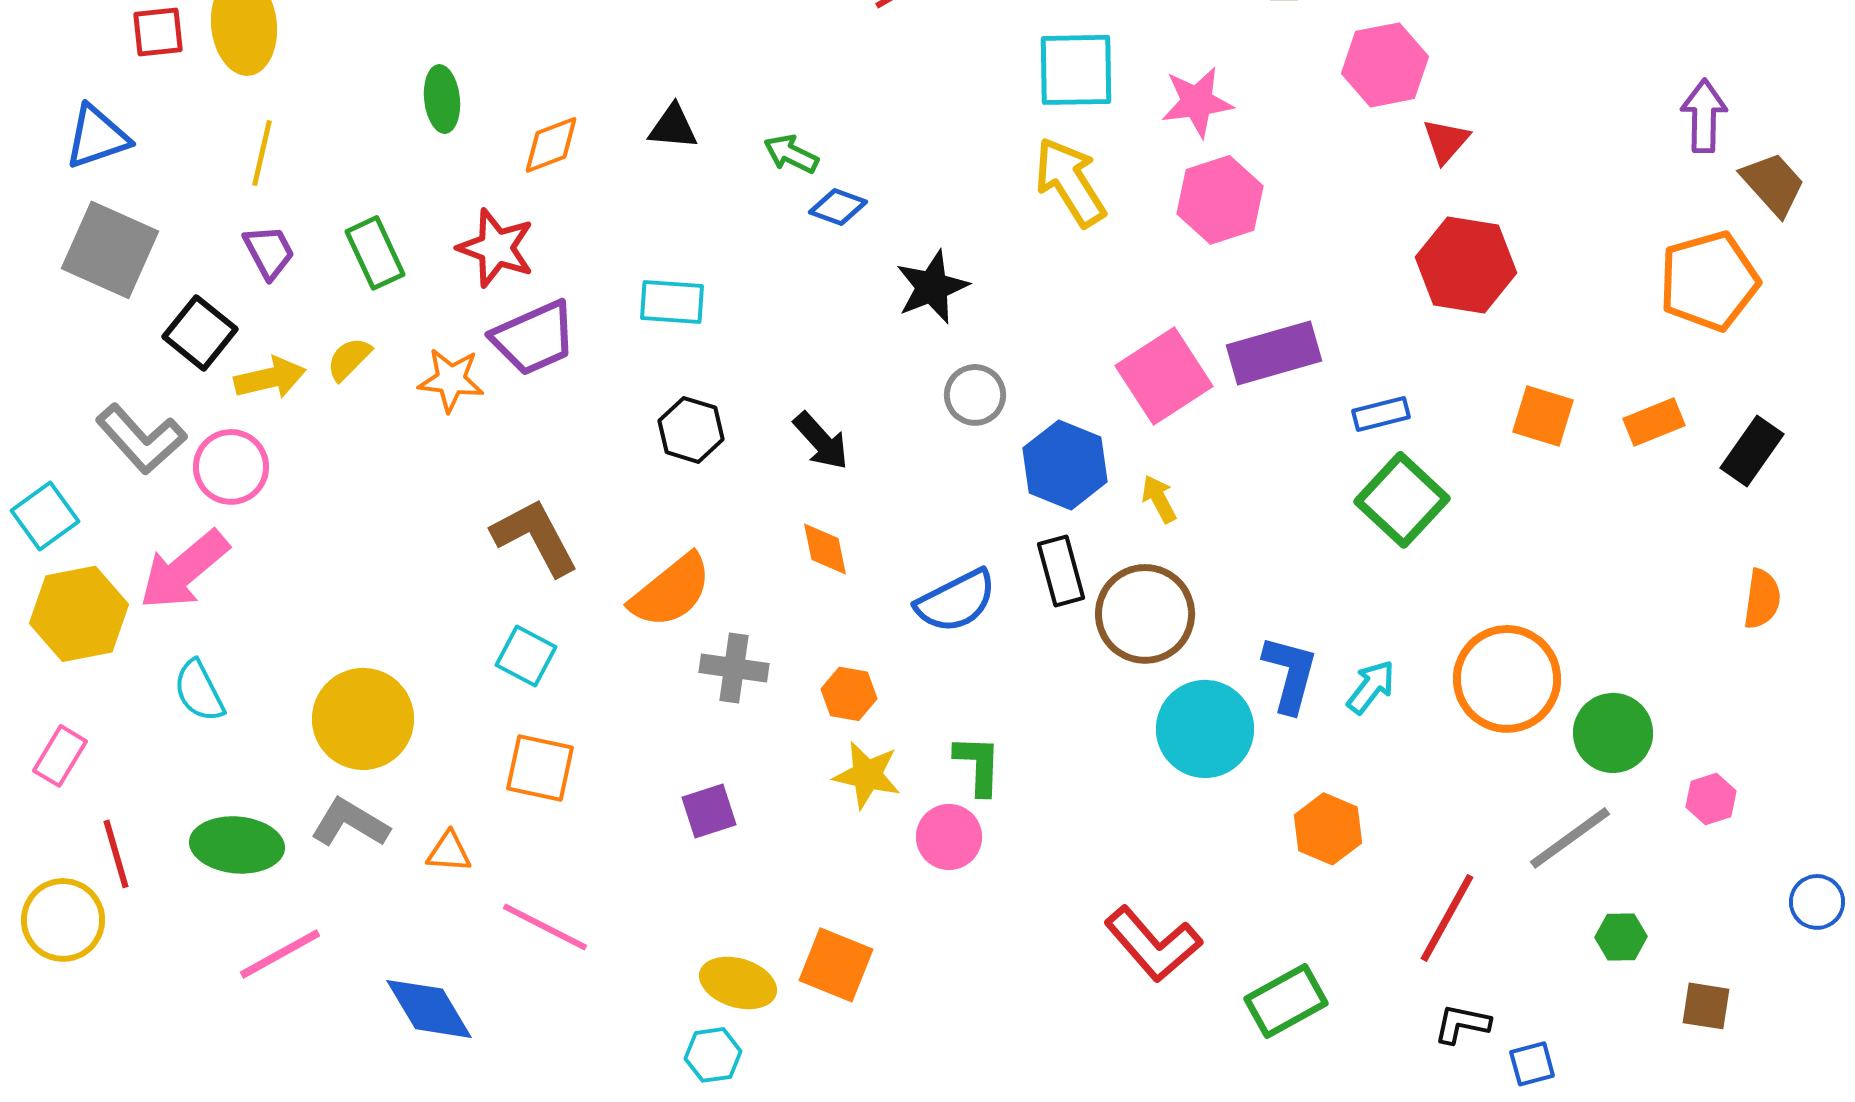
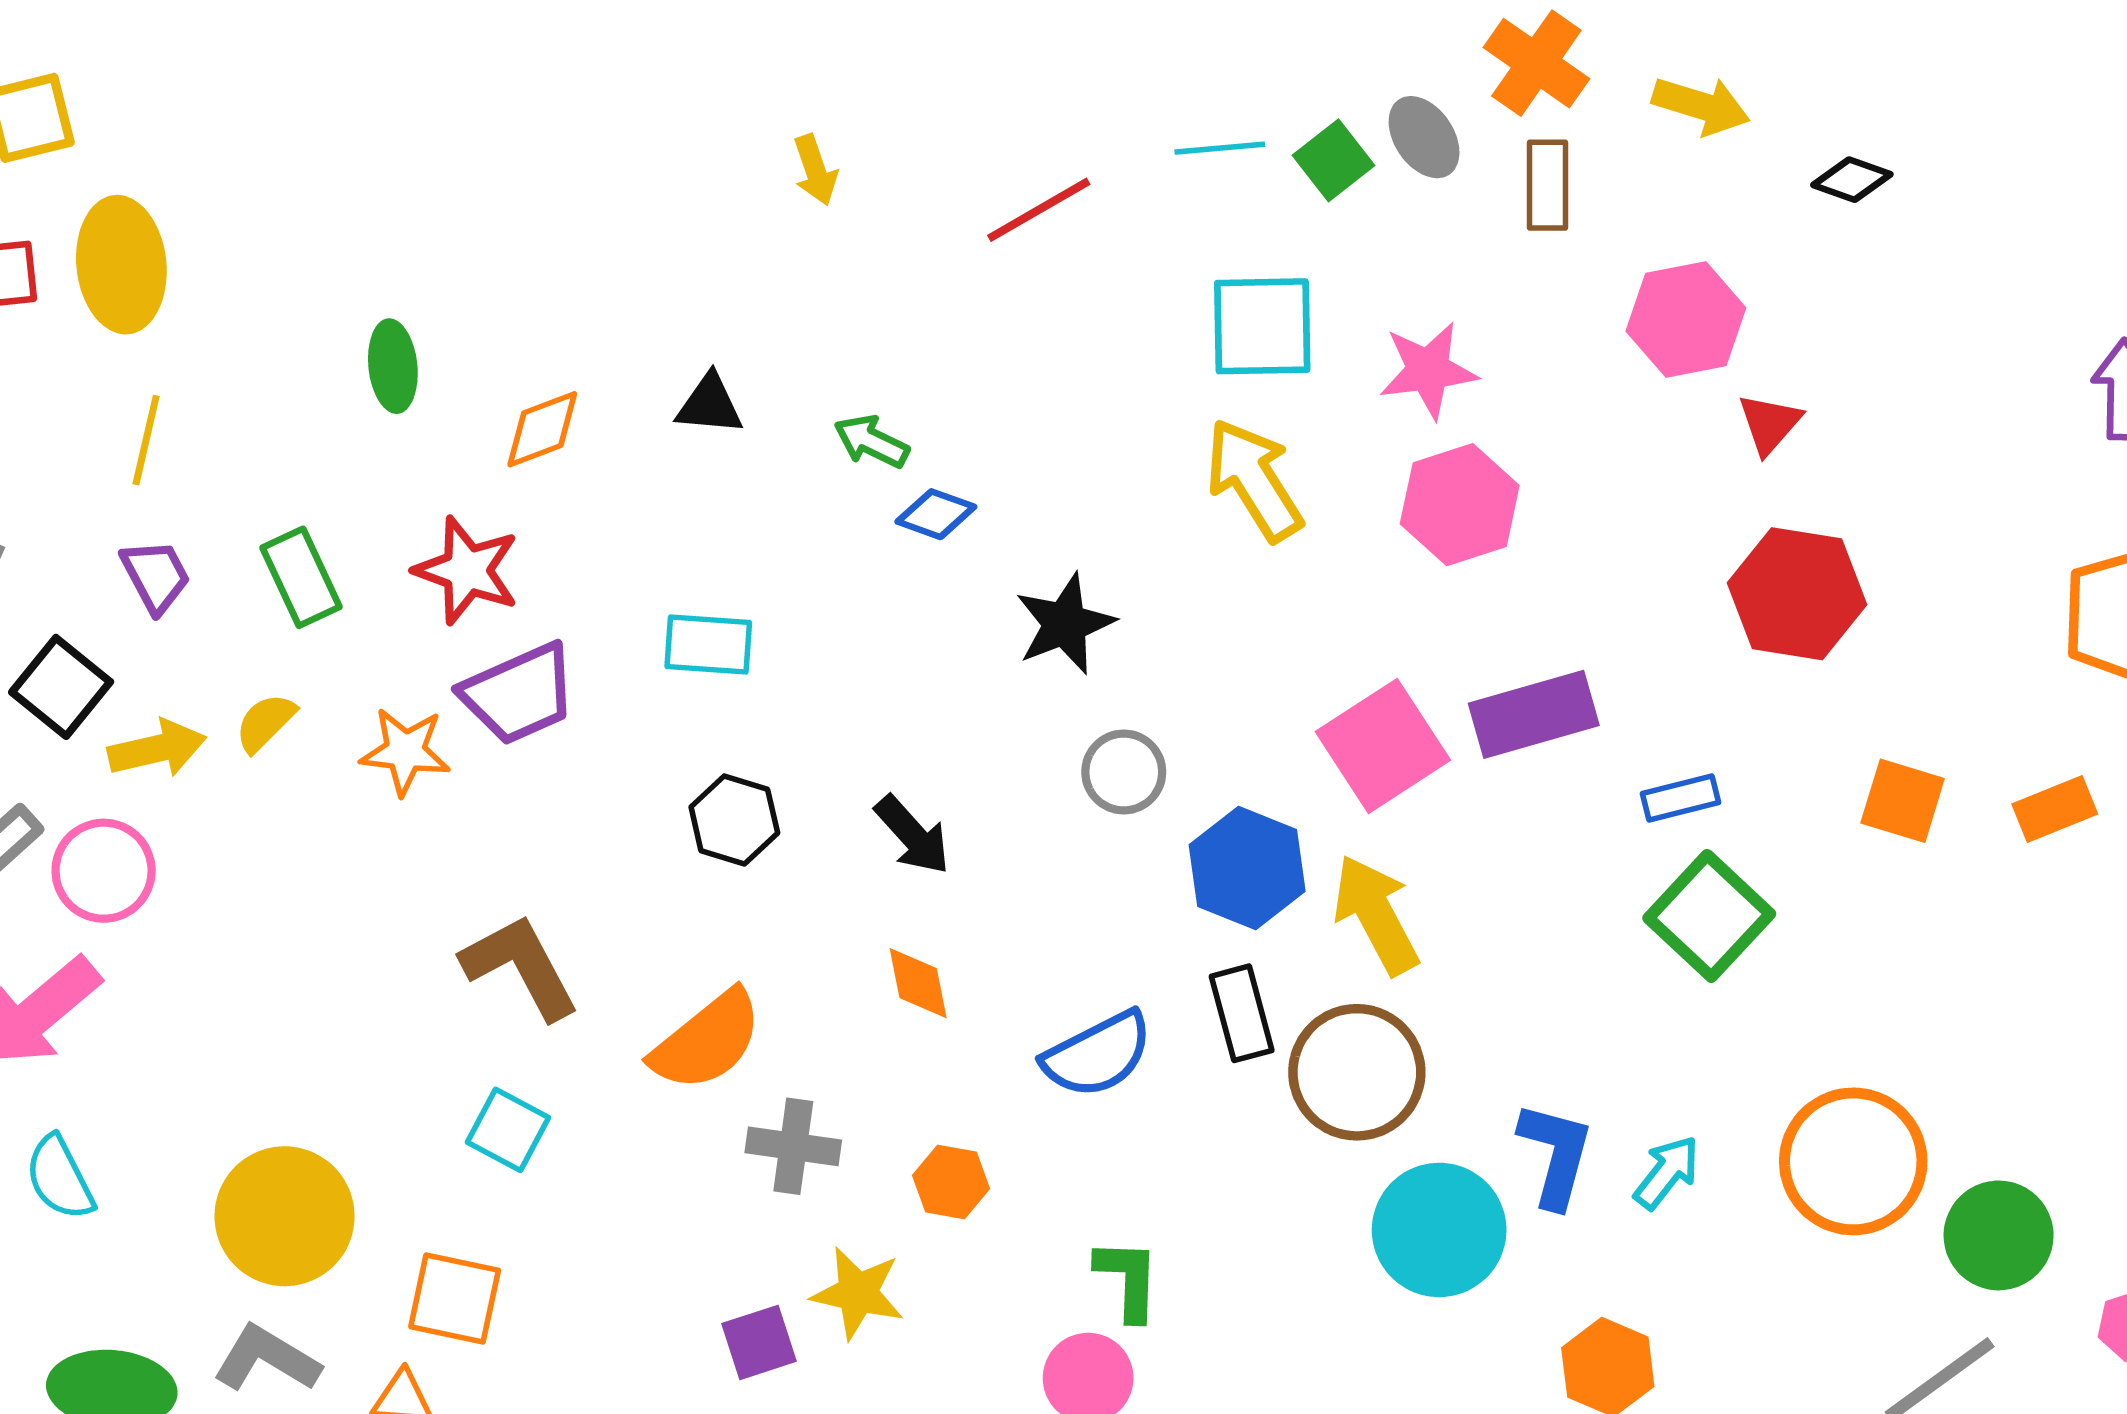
yellow arrow: (1159, 499) -> (1376, 915), size x1.8
orange square: (540, 768) -> (455, 1299), moved
yellow star: (867, 775) -> (858, 1293), moved

